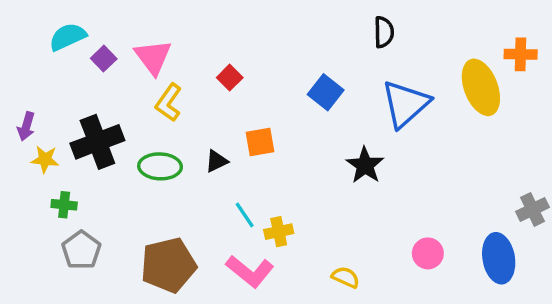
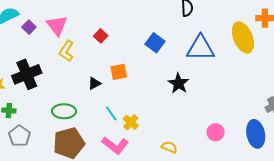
blue triangle: (405, 104) -> (200, 48), turned 44
green ellipse: (160, 166) -> (64, 111), moved
yellow cross: (279, 232) -> (131, 122), turned -35

